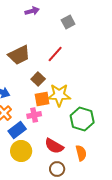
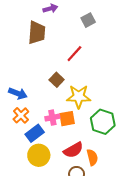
brown trapezoid: (19, 55) -> (37, 33), moved, turned -60
orange square: (42, 99) -> (67, 119), moved
red semicircle: (54, 146) -> (73, 150), turned -60
orange semicircle: (81, 153) -> (92, 157), moved

